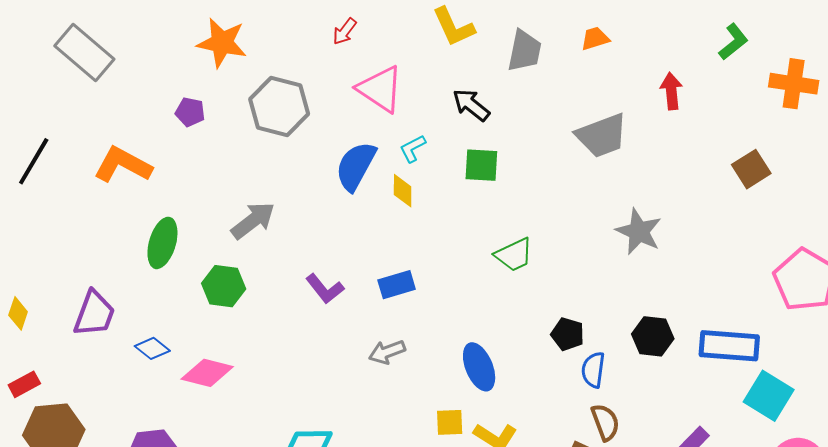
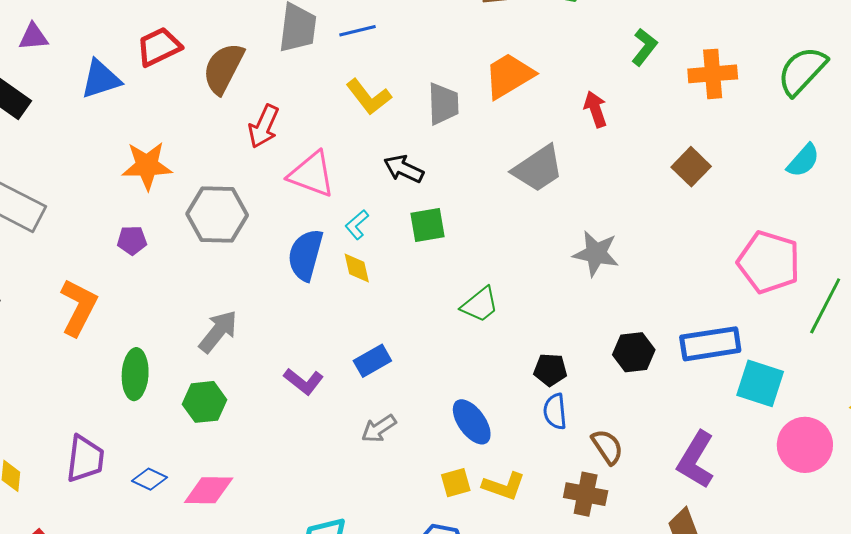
red arrow: (345, 31) -> (264, 126), size x1.5
orange trapezoid: (595, 38) -> (509, 76), size x1.8
orange L-shape: (123, 165) -> (78, 307), turned 102
blue semicircle: (593, 370) -> (555, 411), moved

